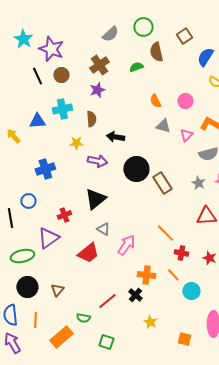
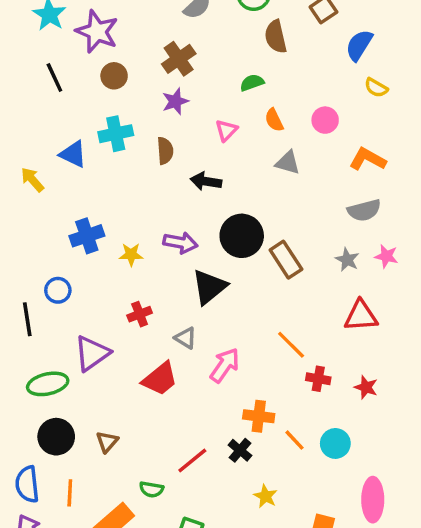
green semicircle: (136, 67) -> (252, 83), moved
black line: (37, 76) -> (54, 78), moved
blue triangle: (37, 121) -> (73, 154), turned 30
pink triangle: (186, 135) -> (226, 130), moved
yellow star: (76, 143) -> (131, 255), moved
purple arrow: (97, 161) -> (180, 243), moved
black triangle: (95, 199) -> (209, 287), moved
red cross: (64, 215) -> (140, 314), moved
orange line: (173, 275) -> (294, 440), moved

